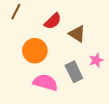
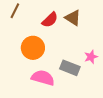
brown triangle: (77, 34) -> (73, 18), moved
gray rectangle: (74, 72) -> (70, 68), turned -42

